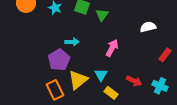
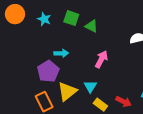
green triangle: (102, 15) -> (91, 26), turned -40
red arrow: (134, 81) -> (124, 102), moved

